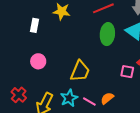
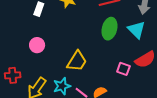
red cross: (19, 95) -> (13, 75), turned 35

